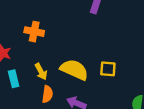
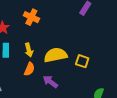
yellow semicircle: (74, 70) -> (56, 55), turned -50

